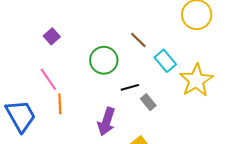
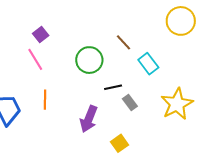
pink line: (48, 79) -> (35, 59), moved
yellow star: (196, 80) -> (177, 104), moved

